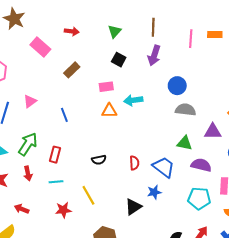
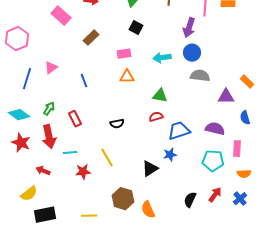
purple arrow: (154, 55) -> (189, 28), moved
cyan arrow: (133, 100) -> (162, 58), moved
green triangle: (184, 143) -> (160, 96), moved
green arrow: (28, 144) -> (49, 109), size x0.6
red rectangle: (55, 155) -> (75, 119), turned -42
red semicircle: (134, 163) -> (156, 117), moved, turned -104
blue trapezoid: (164, 167) -> (179, 131), turned -55
red arrow: (28, 173) -> (49, 137), size x1.6
cyan line: (56, 182) -> (70, 153), moved

